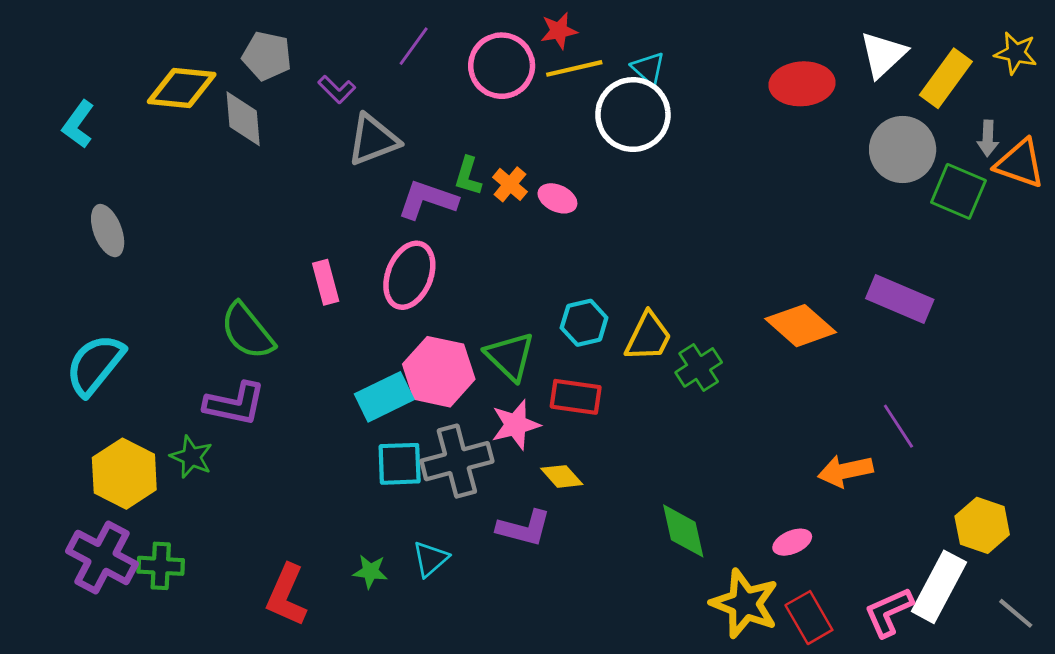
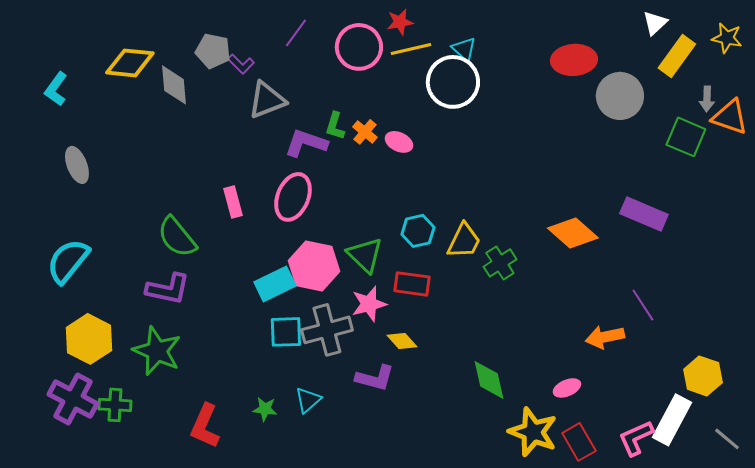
white triangle: (883, 54) -> (655, 23), moved, size x0.7
gray pentagon: (267, 56) -> (213, 51), moved
gray circle: (903, 149) -> (620, 96), moved
green star: (191, 457) -> (157, 351), moved, size x1.6

